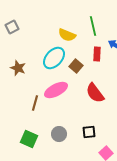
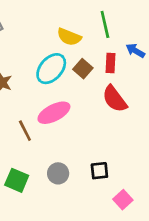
brown square: (76, 66) -> (83, 69), moved
red semicircle: (95, 93) -> (115, 99), moved
brown line: (35, 103) -> (25, 131), turned -42

